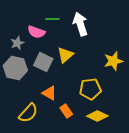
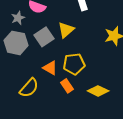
gray square: (43, 62) -> (44, 37), turned 30
yellow pentagon: (90, 89) -> (74, 64), moved

